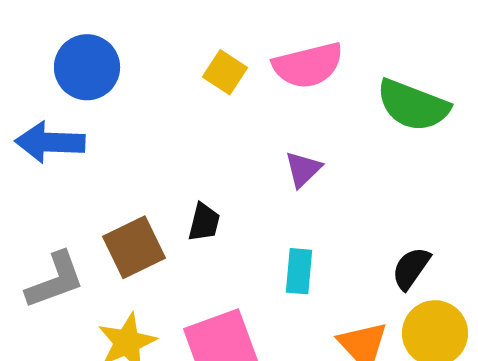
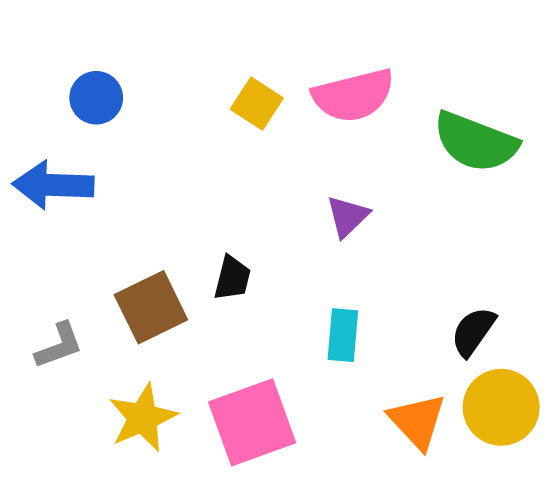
blue circle: (87, 67) -> (96, 98), size x0.7
gray L-shape: (55, 280) -> (59, 346), size x0.7

